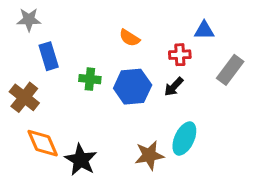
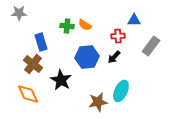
blue rectangle: (49, 56) -> (41, 42), moved
green cross: (90, 79) -> (67, 26), moved
brown cross: (24, 97) -> (33, 64), moved
black star: (81, 160) -> (61, 80), moved

